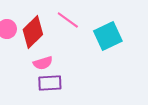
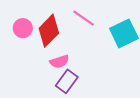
purple rectangle: (50, 83) -> (67, 81), turned -50

